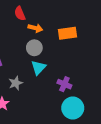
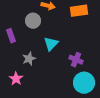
gray circle: (34, 48) -> (33, 21), moved

